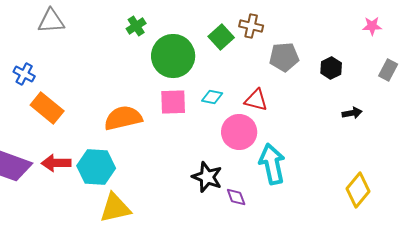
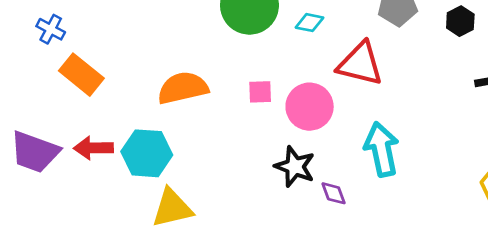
cyan diamond: (212, 97) -> (310, 23), moved
red triangle: (256, 100) -> (360, 64), size x1.5
pink square: (173, 102) -> (260, 92), moved, size x0.7
pink circle: (239, 132) -> (310, 107), moved

